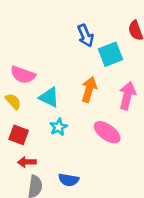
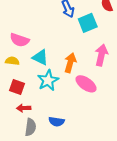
orange arrow: (89, 89) -> (70, 63), moved
yellow semicircle: (13, 101) -> (12, 61), turned -40
cyan star: (59, 127) -> (48, 80), size x1.5

